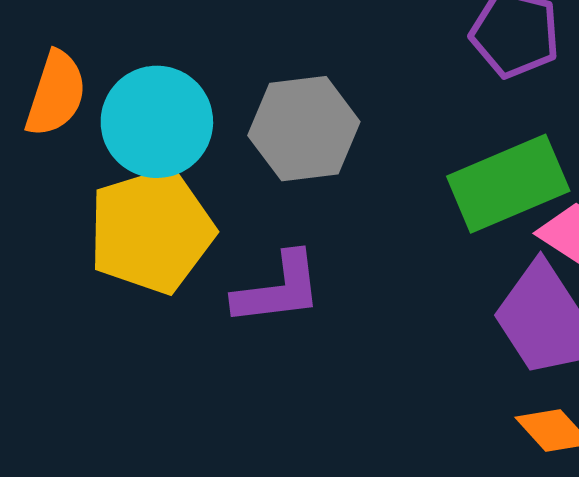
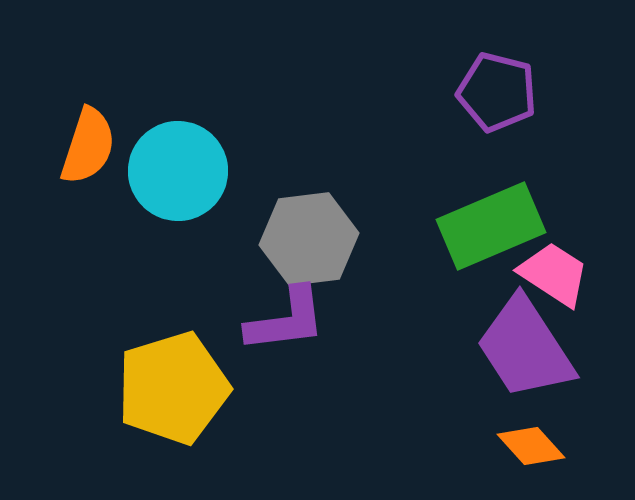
gray hexagon: (304, 129) -> (309, 239), moved
yellow pentagon: (151, 231) -> (173, 388), moved

